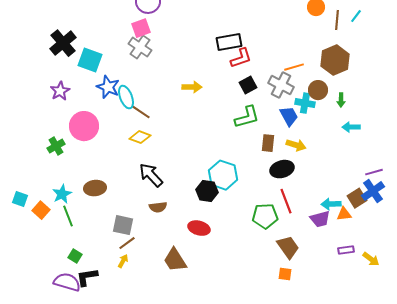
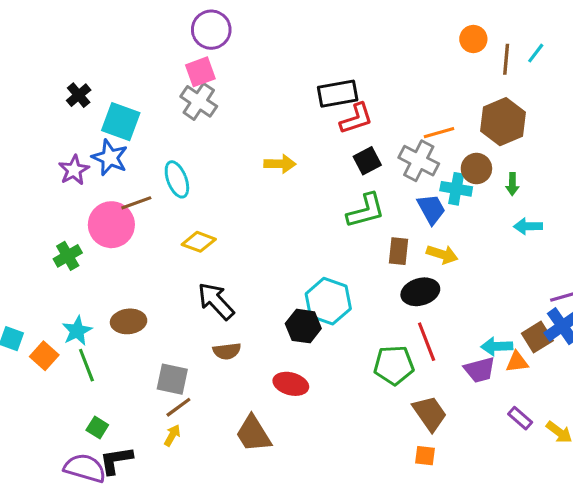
black cross: (63, 43) -> (79, 95), size x0.6
blue star: (108, 87) -> (110, 158), moved
brown line: (141, 112) -> (136, 203), moved, turned -54
purple rectangle: (346, 250) -> (520, 418), turned 49

